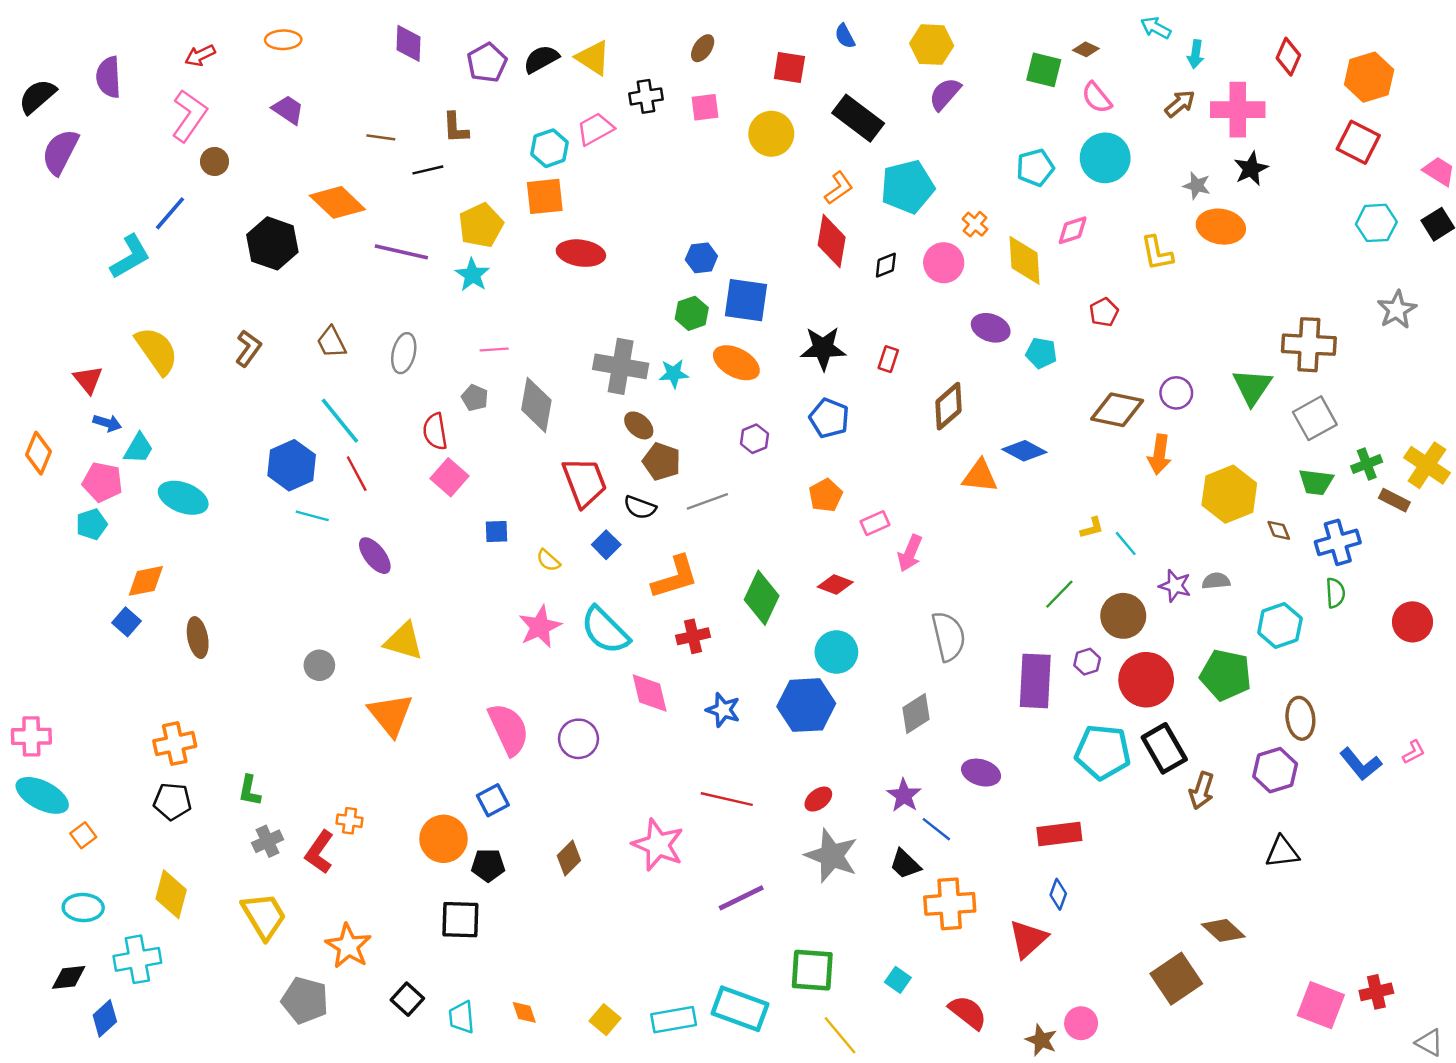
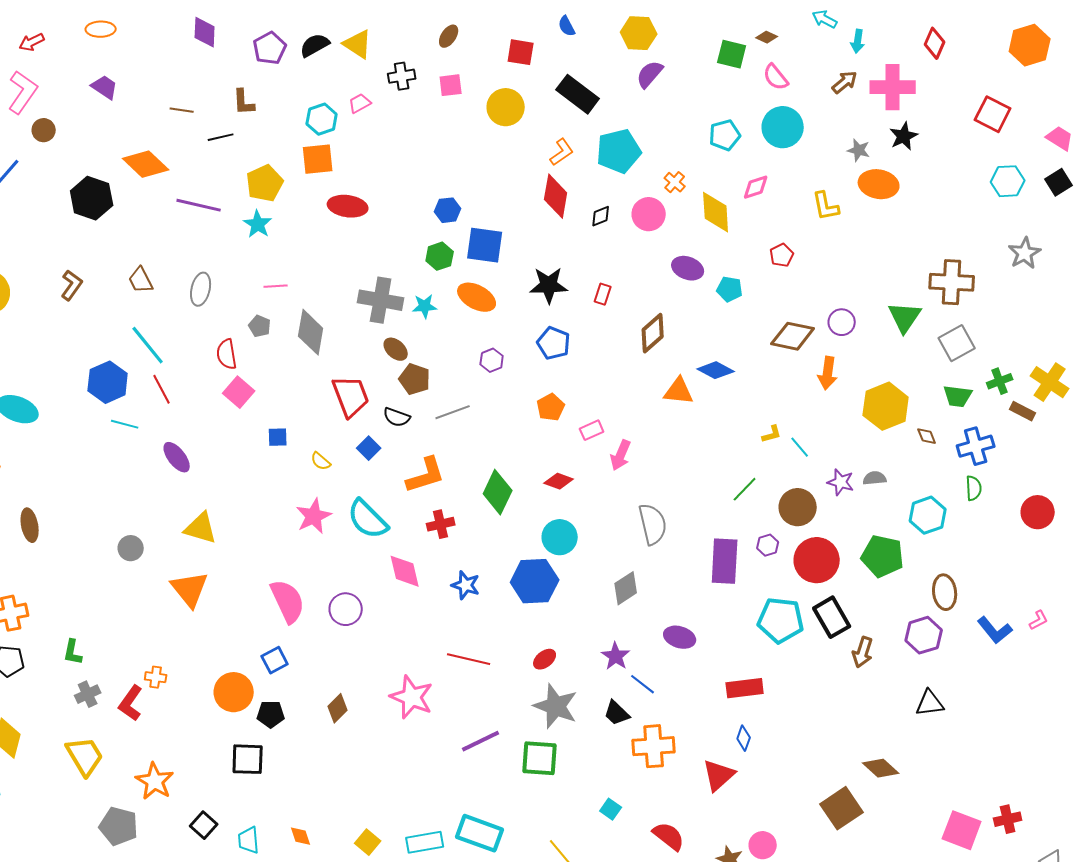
orange hexagon: (1369, 77) -> (1030, 45), moved
pink trapezoid: (595, 129) -> (360, 103), size x0.7
green square: (812, 970) -> (540, 758), moved

